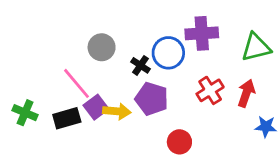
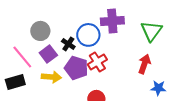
green triangle: (256, 47) -> (151, 31), turned -40
red cross: (210, 90) -> (97, 62), moved
purple square: (96, 107) -> (48, 54), moved

